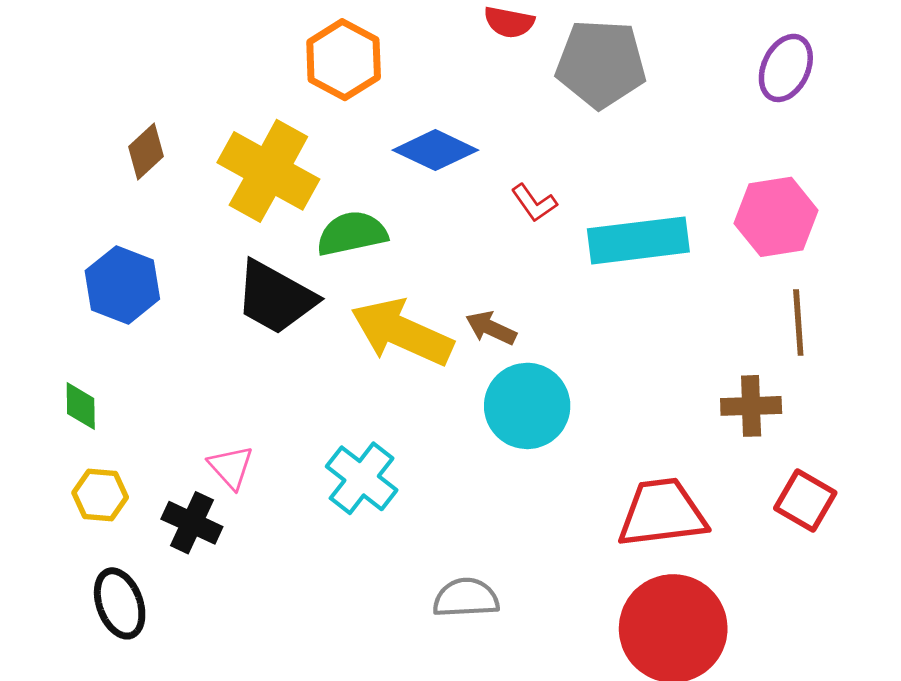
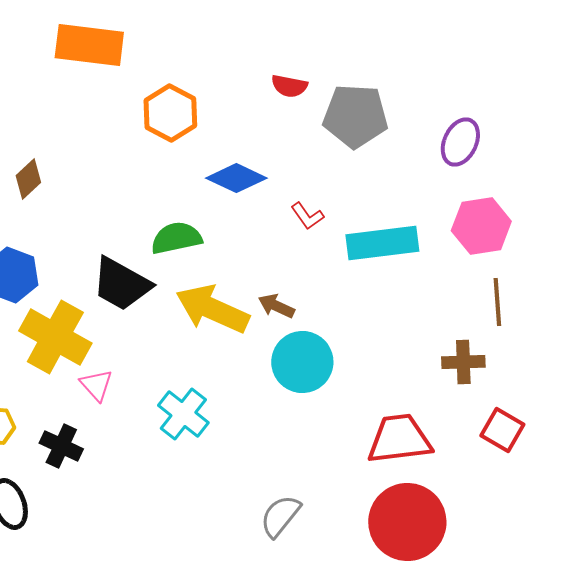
purple ellipse: (786, 68) -> (460, 142), moved
yellow cross: (268, 171) -> (55, 337), moved
pink triangle: (231, 467) -> (96, 385), moved
gray semicircle: (466, 598) -> (280, 516), moved, turned -48

